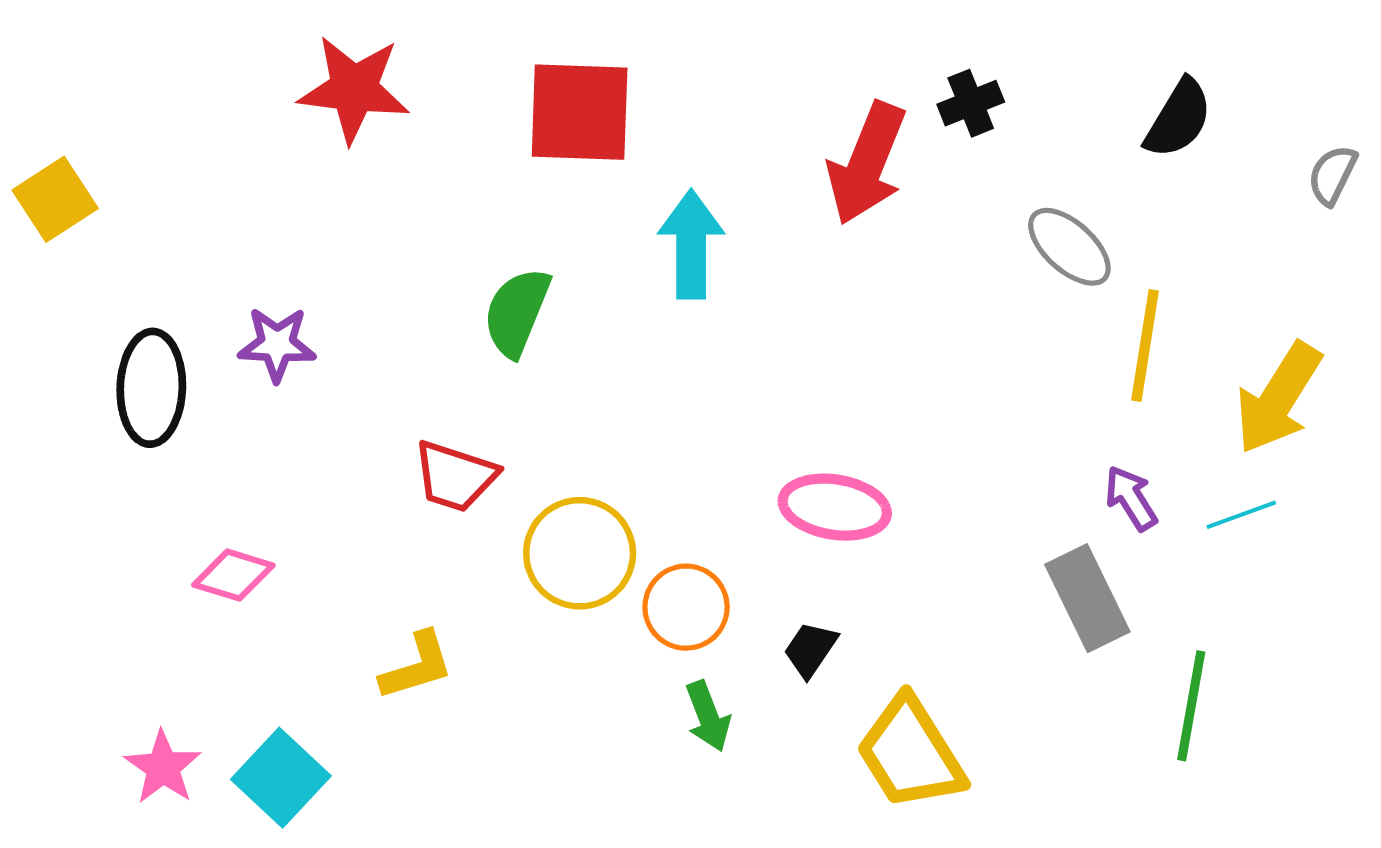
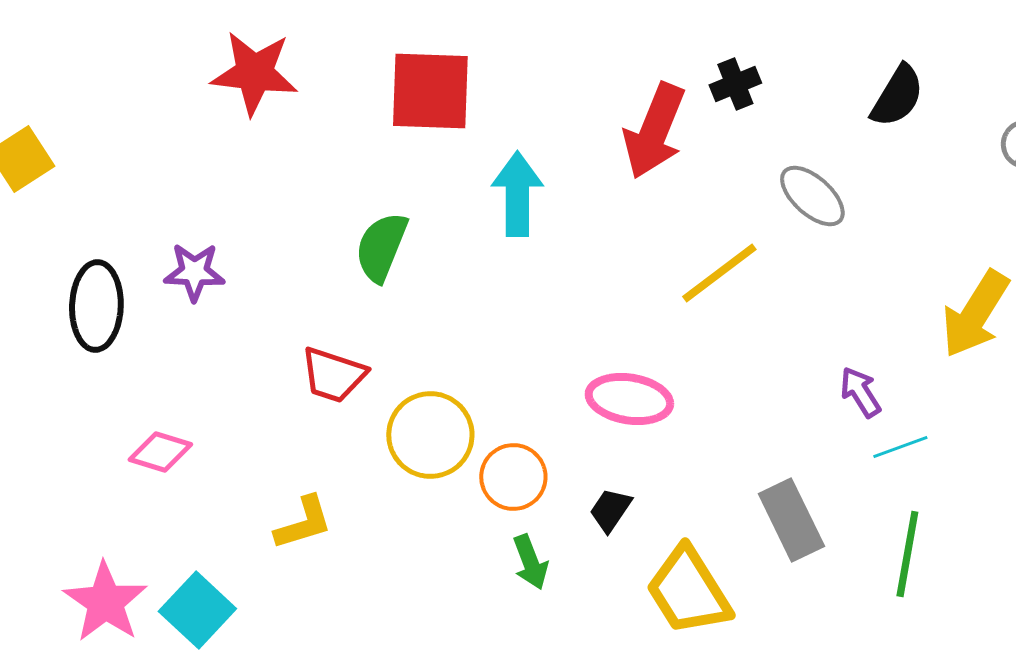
yellow line: (1145, 346) -> (719, 273), moved, turned 44
cyan line: (1241, 515) -> (900, 447), moved
gray rectangle: (1087, 598) -> (791, 520), moved
pink star: (163, 767) -> (105, 602), size x1.4

